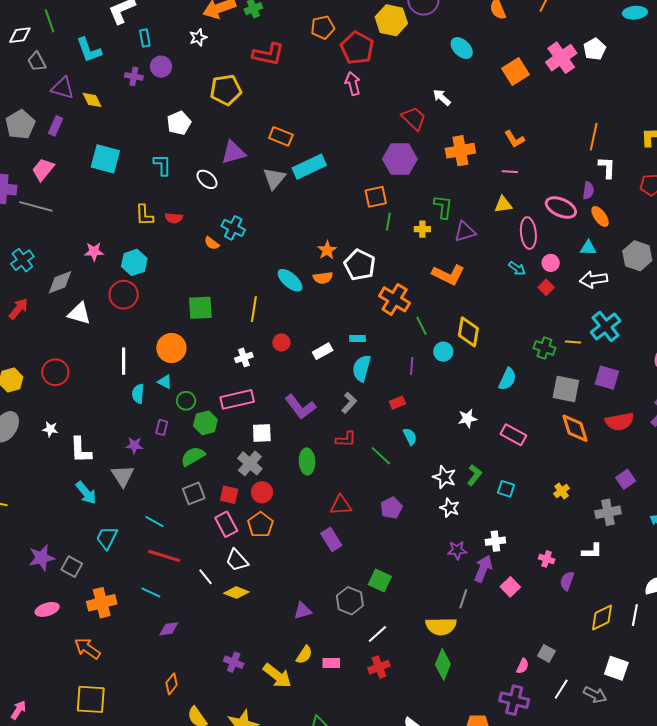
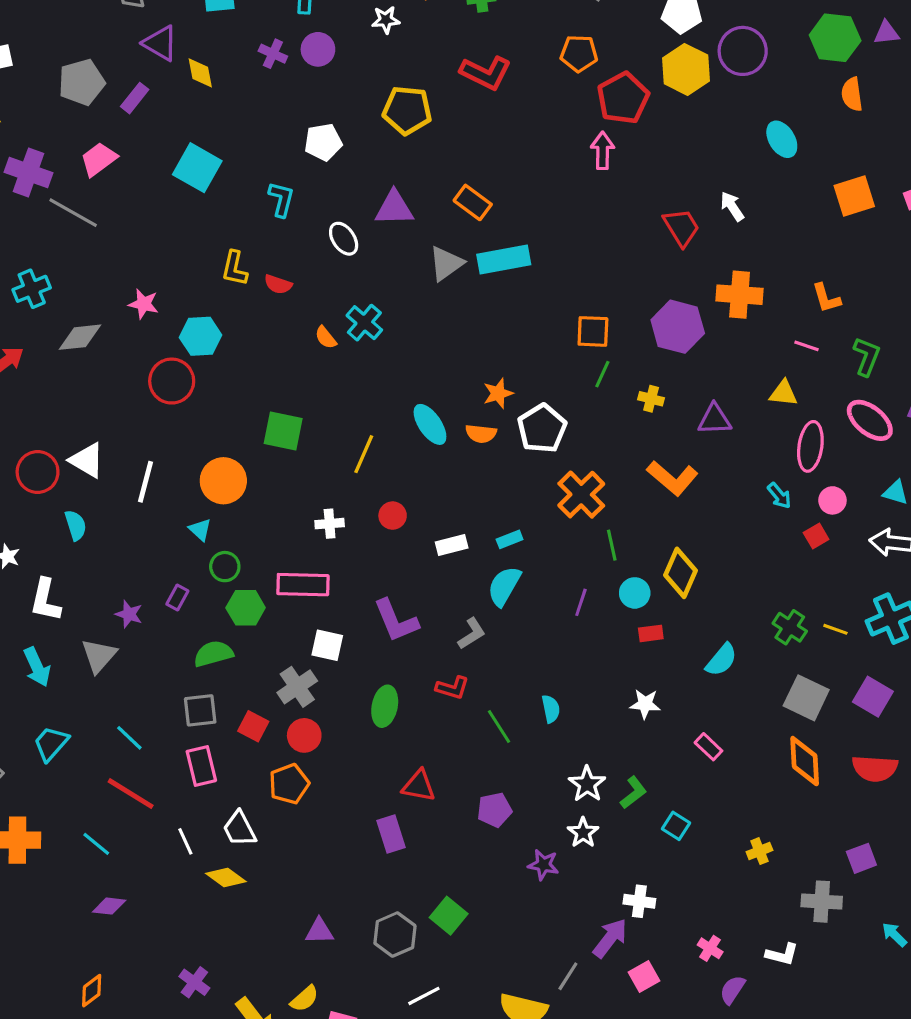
purple hexagon: (400, 159) -> (678, 327), moved
green L-shape: (443, 207) -> (867, 356), moved
white triangle: (79, 313) -> (87, 460), moved
cyan rectangle: (357, 338) -> (510, 539), turned -35
cyan semicircle: (138, 394) -> (76, 525), moved, turned 144
red rectangle: (397, 403) -> (651, 633), moved
pink rectangle: (513, 435) -> (708, 747), size x0.7
pink rectangle: (226, 524) -> (201, 766), moved
purple star: (457, 550) -> (543, 865), moved

